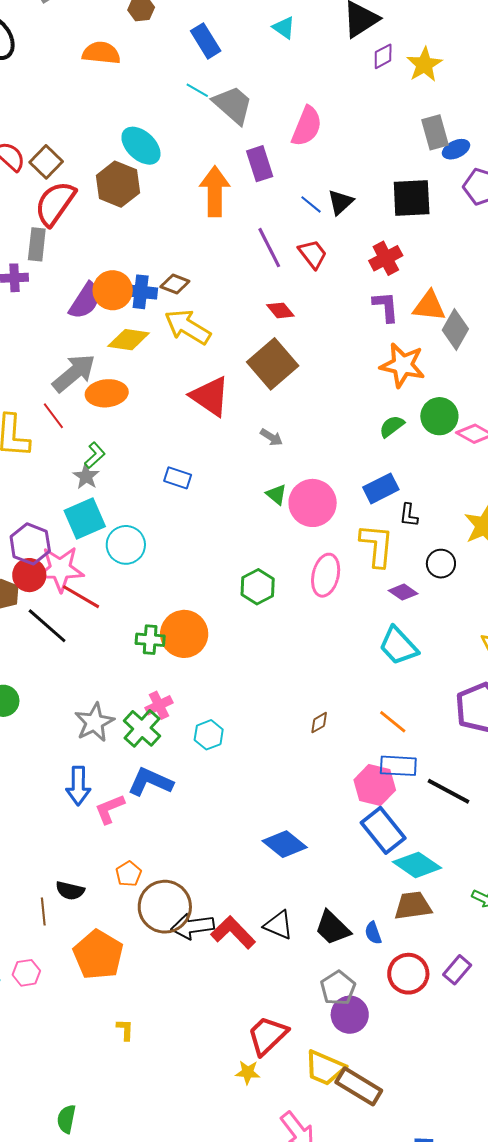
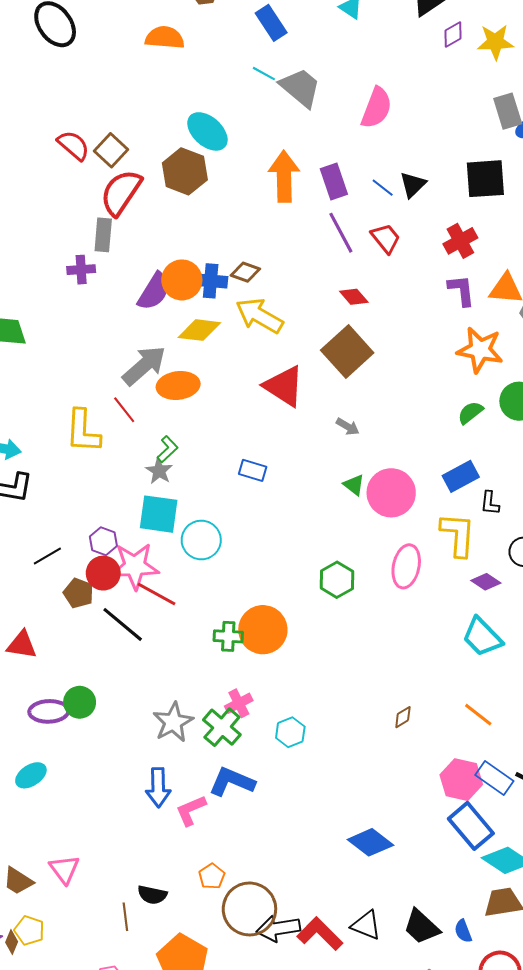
yellow star: (424, 65) -> (495, 42), turned 30
purple rectangle: (260, 164) -> (334, 182), moved
cyan square: (85, 519) -> (159, 514), turned 33
purple hexagon: (30, 544) -> (103, 541), size x0.7
blue rectangle: (398, 766) -> (494, 778), moved, turned 33

